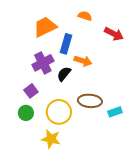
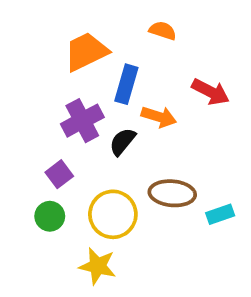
red arrow: (114, 34) -> (211, 92), moved

